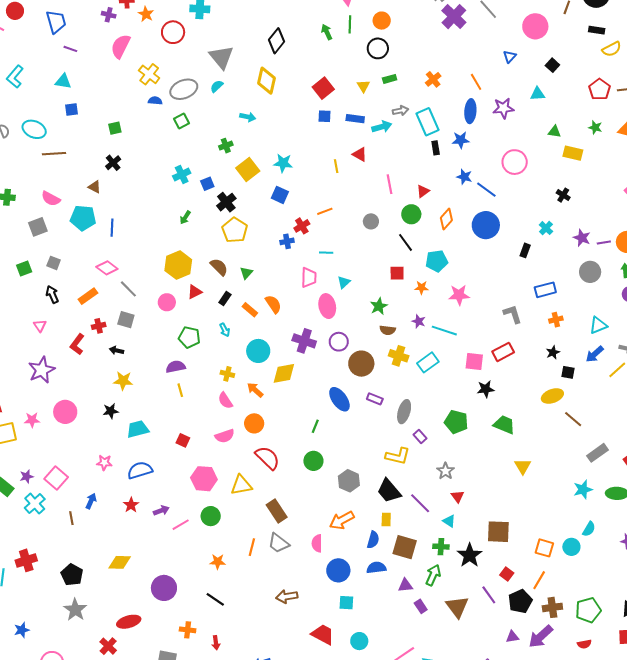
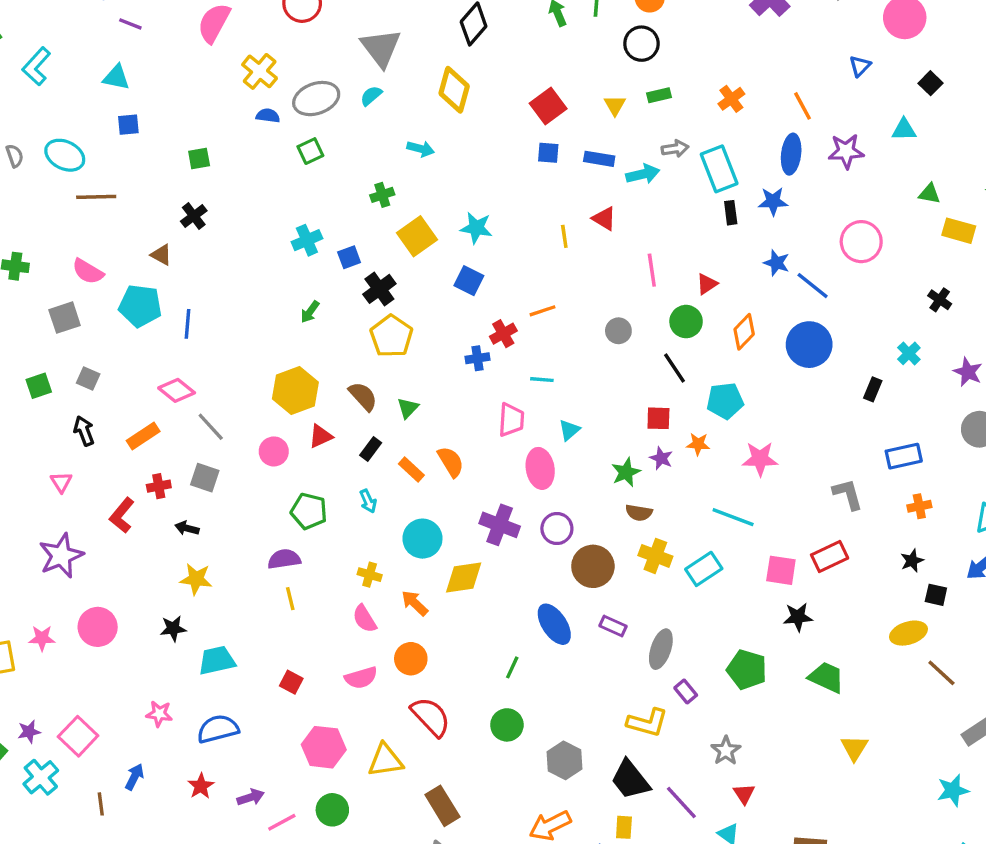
purple star: (419, 321) -> (661, 458), moved

